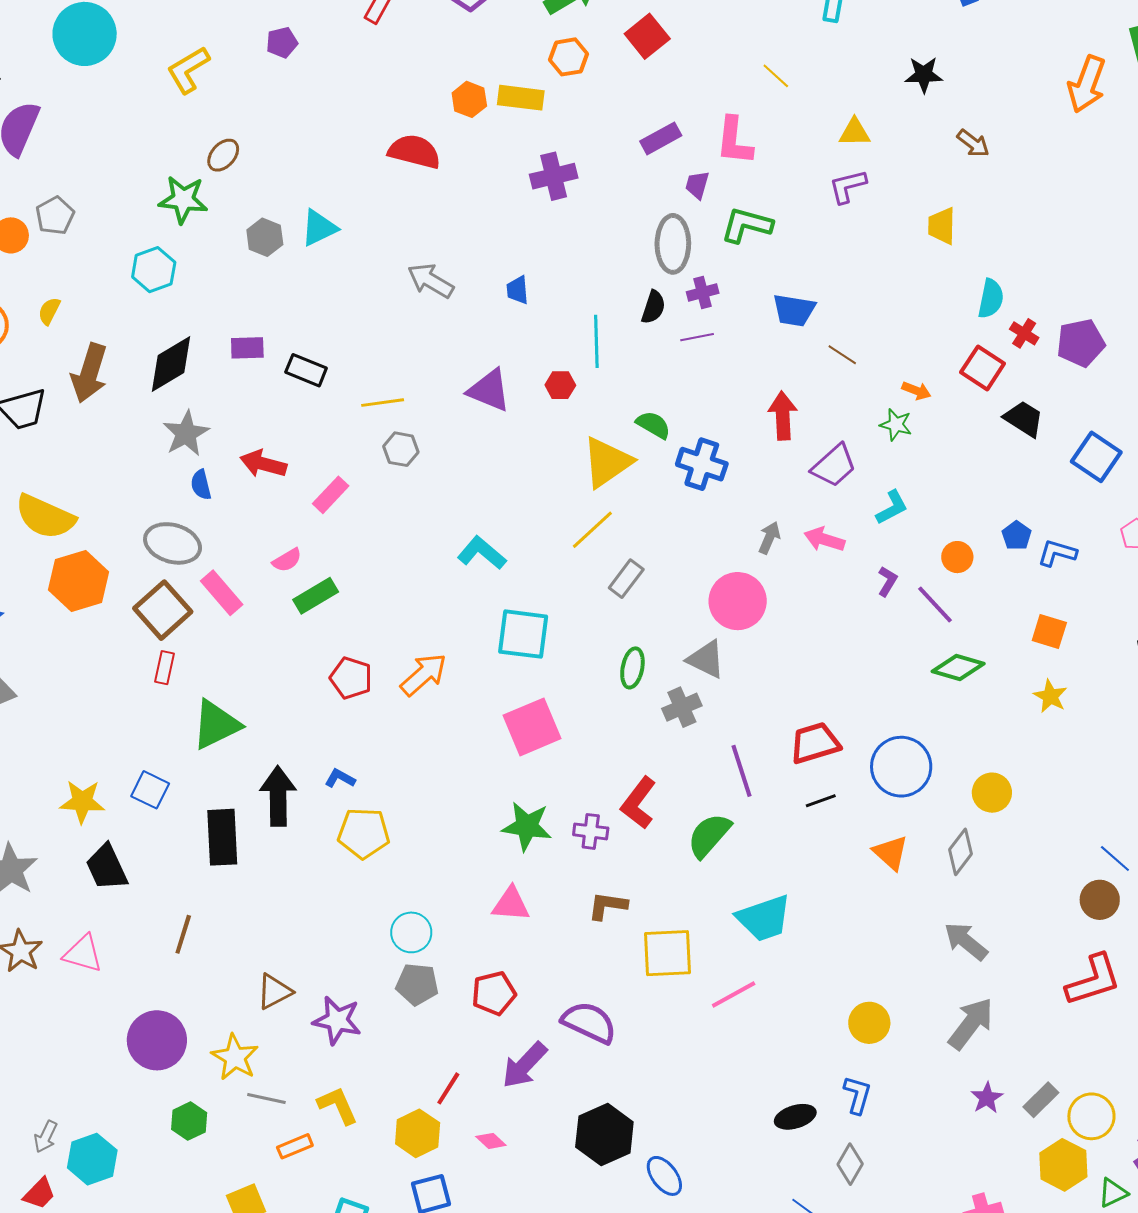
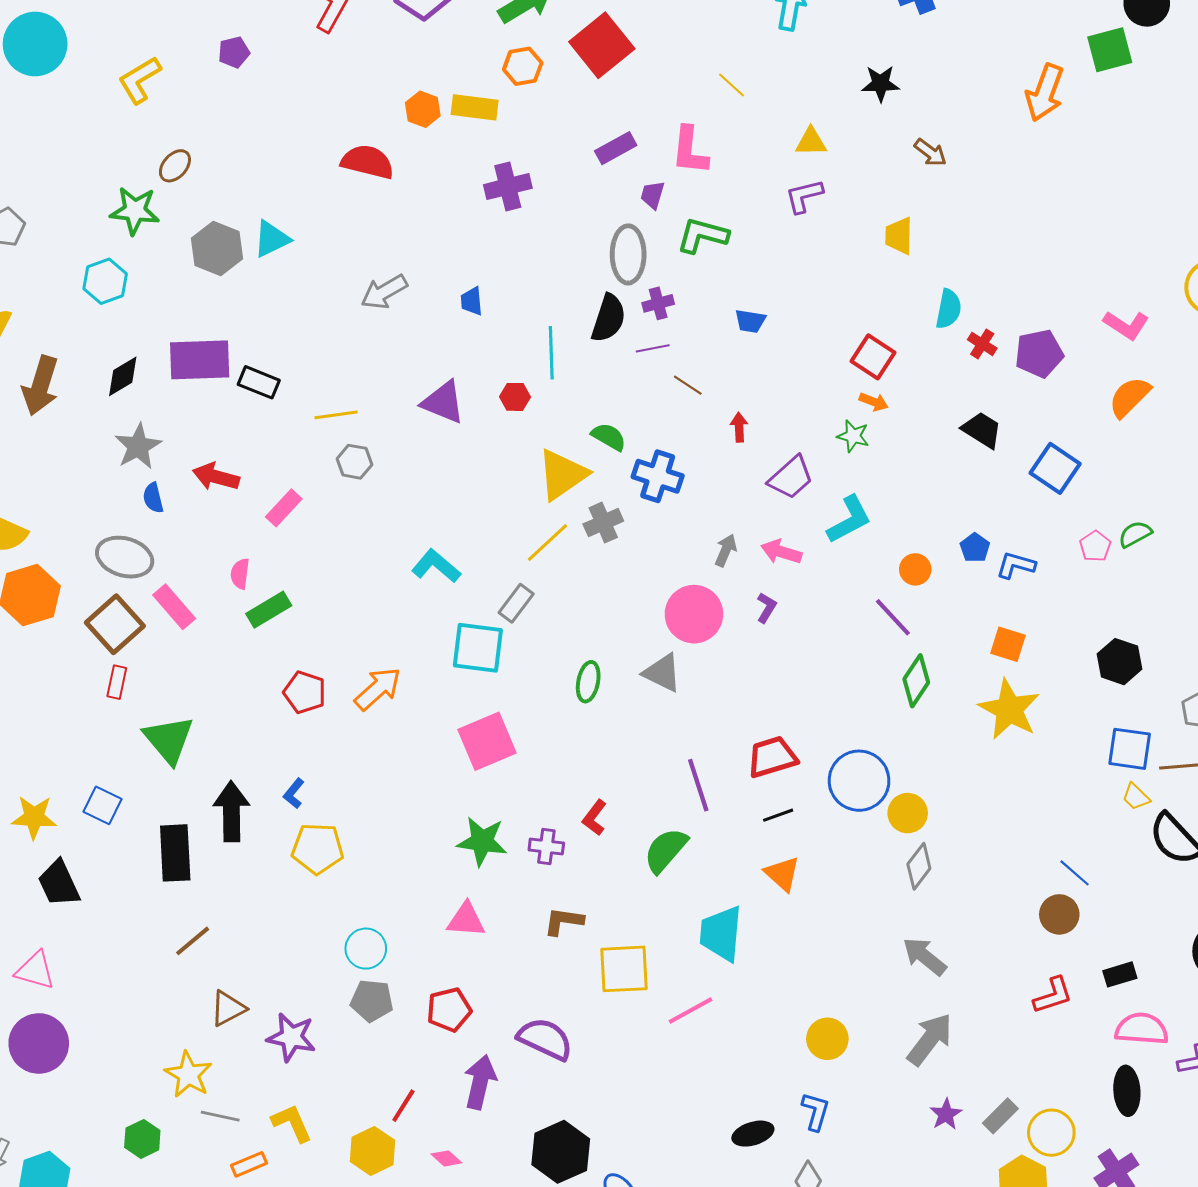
red square: (647, 36) -> (602, 45), size x1.4
gray hexagon: (265, 237) -> (217, 248), size x1.4
gray arrow: (431, 281) -> (384, 292), turned -60
black semicircle: (653, 307) -> (609, 318), size x1.4
blue trapezoid: (794, 310) -> (750, 321), size x0.7
purple rectangle: (247, 348) -> (200, 360), size x1.8
brown line: (842, 355) -> (688, 385), moved
black diamond: (171, 364) -> (123, 376), size x0.7
red square: (983, 368) -> (873, 357), moved
red arrow: (783, 416) -> (739, 427), size x0.6
cyan L-shape: (892, 507) -> (849, 520), size x1.4
pink semicircle: (287, 560) -> (240, 574), turned 128
gray rectangle: (626, 579) -> (516, 603), moved
purple L-shape: (887, 581) -> (766, 608), moved
green diamond: (958, 668) -> (916, 681), turned -72
yellow star: (1050, 696) -> (1009, 709), size x1.8
gray cross: (682, 707) -> (603, 523), moved
green triangle: (216, 725) -> (169, 740), turned -44
blue L-shape: (340, 778) -> (294, 793), turned -80
yellow circle: (992, 793) -> (908, 813), moved
red L-shape: (639, 803) -> (594, 818), size x0.7
orange triangle: (891, 853) -> (782, 874), moved
cyan trapezoid: (764, 918) -> (721, 934), turned 114
brown line: (183, 934) -> (193, 941), moved, turned 33
red L-shape: (1093, 980) -> (1053, 995), size x0.7
purple circle: (157, 1040) -> (39, 1043), moved
purple arrow: (524, 1065) -> (480, 1082), turned 150

